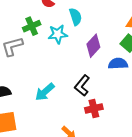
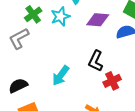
purple diamond: (93, 46) -> (98, 20), turned 65

